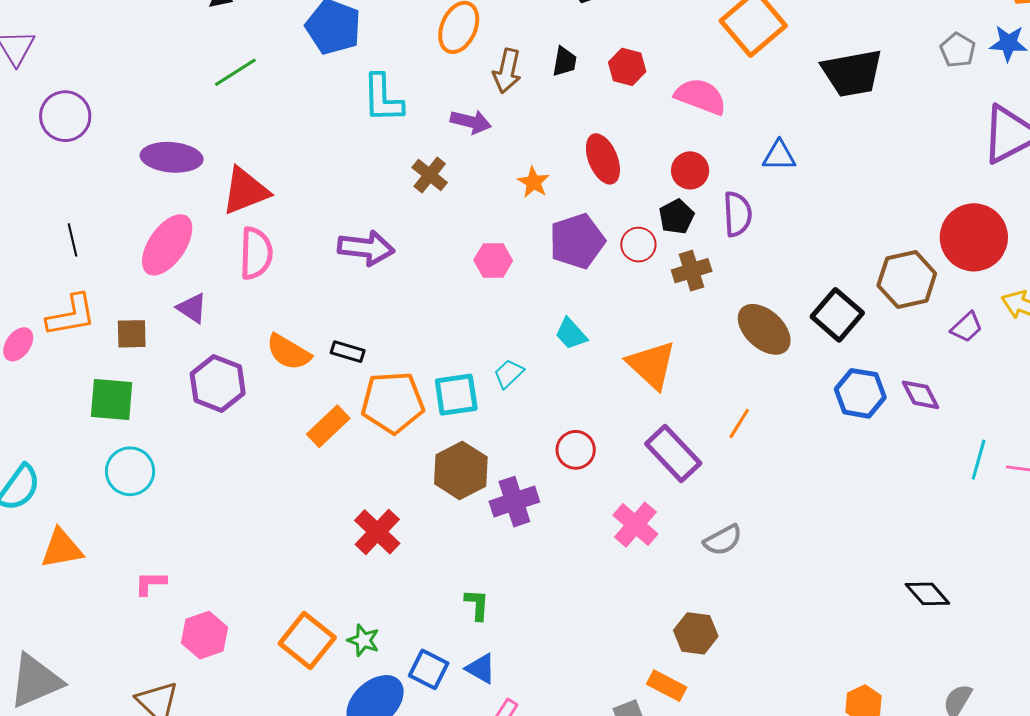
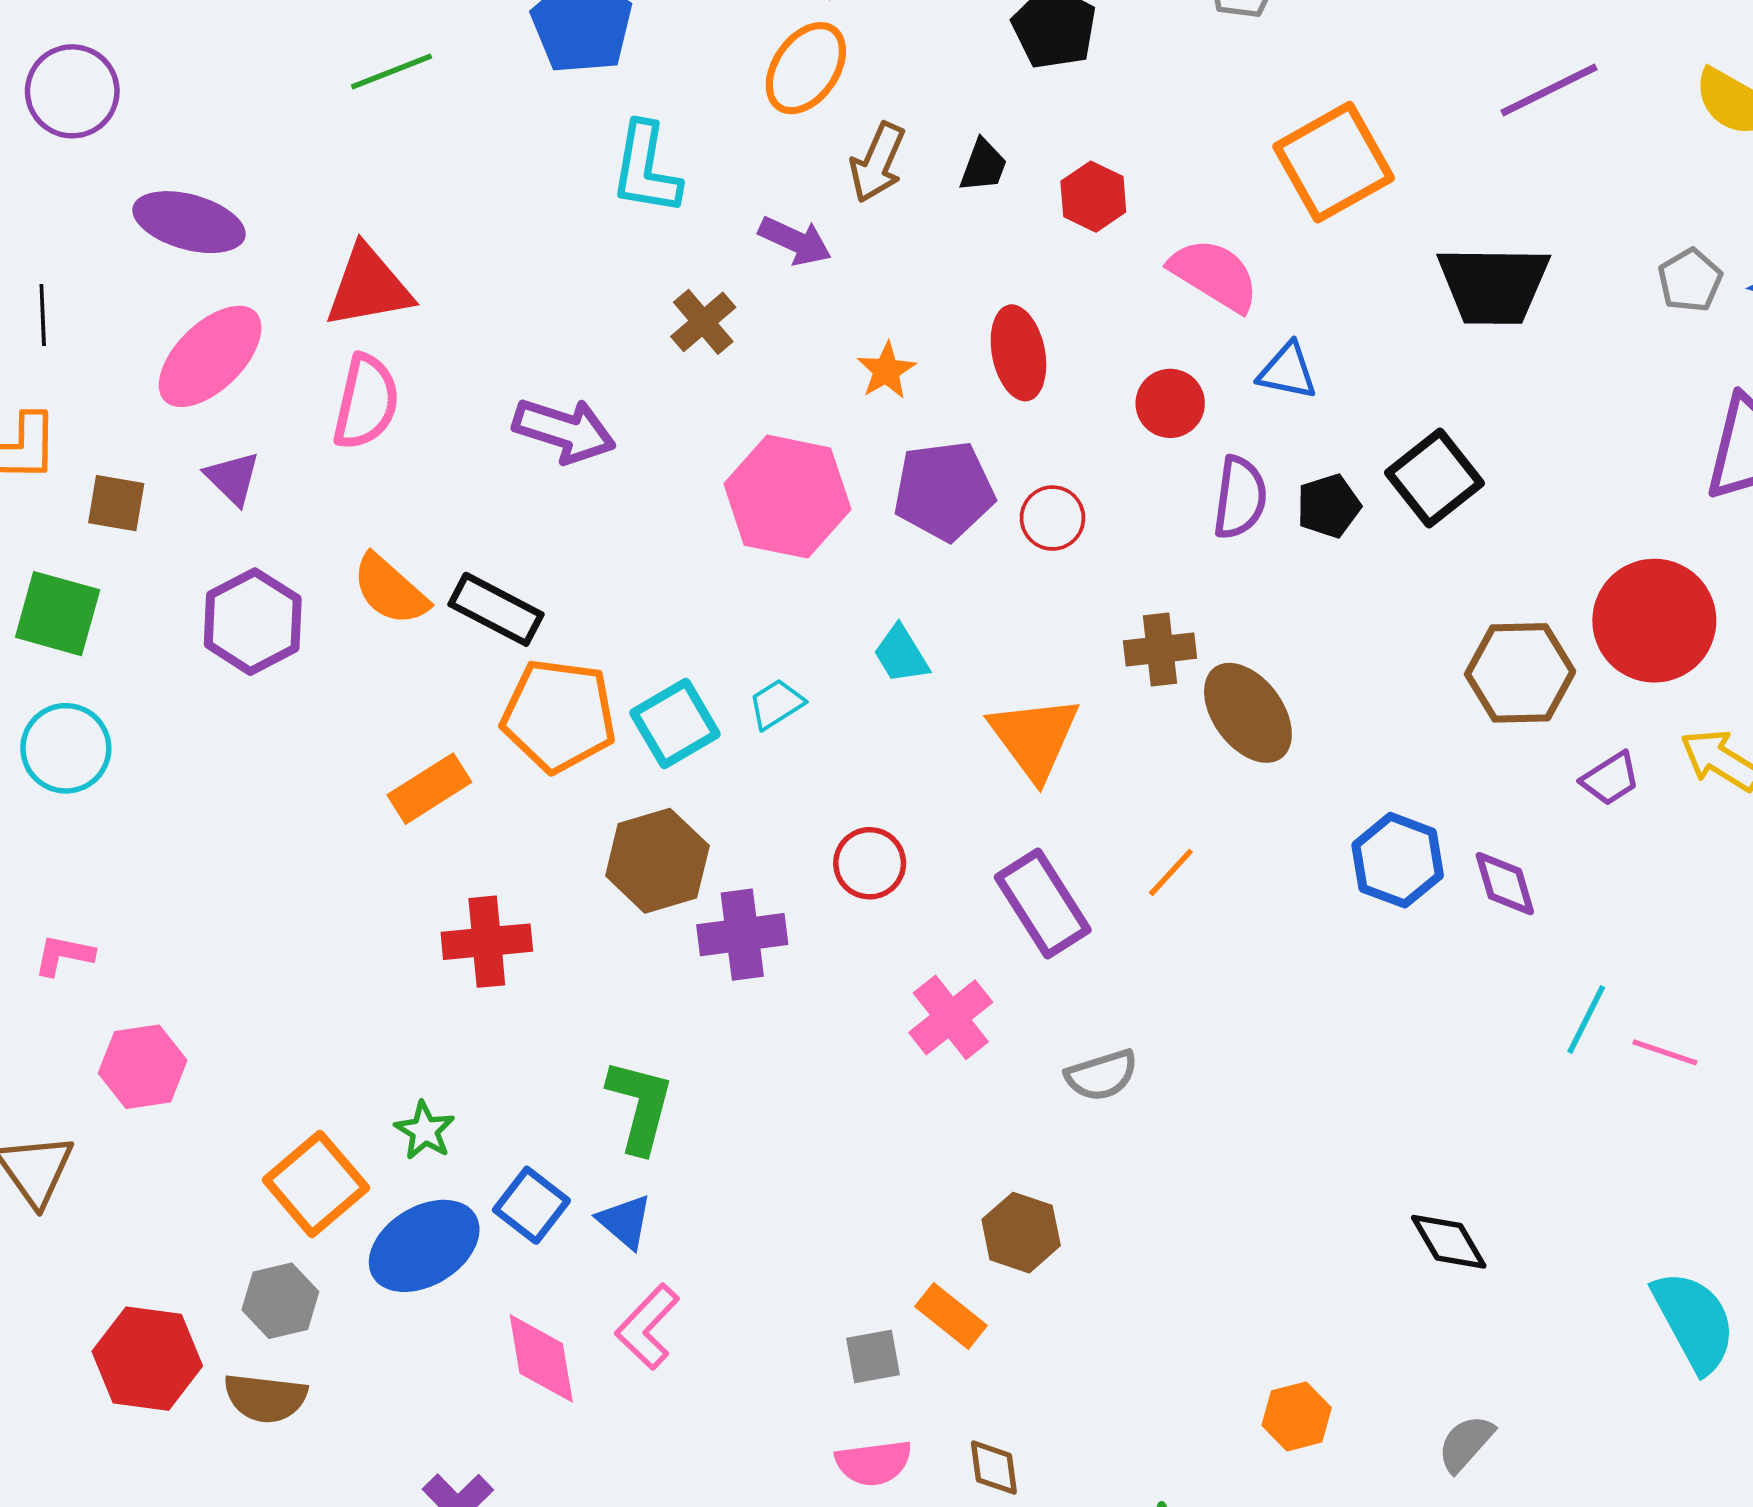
blue triangle: (779, 156) -> (1287, 371), moved
purple ellipse: (172, 157) -> (189, 222), moved
black pentagon: (676, 217) -> (1329, 506), moved
pink hexagon: (493, 260) -> (787, 497), size x1.8
brown cross: (692, 271) -> (1160, 650), moved
black square: (837, 315) -> (1435, 478), moved
black rectangle: (348, 352) -> (496, 609), size x1.5
cyan square: (456, 395) -> (675, 724), turned -33
orange rectangle: (328, 426) -> (429, 789), moved
red cross: (377, 532) -> (487, 942), turned 30
green L-shape: (477, 605) -> (640, 1106), size x1.6
orange square: (307, 640) -> (316, 1184), moved

